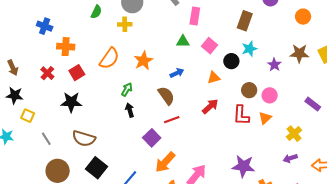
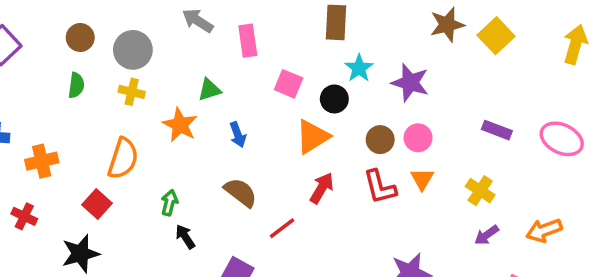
yellow cross: (125, 24) -> (132, 92), turned 32
green triangle: (183, 41) -> (209, 90), moved
brown star: (299, 53) -> (447, 25), moved
orange star: (143, 61) -> (180, 125), moved
purple star: (274, 65) -> (410, 83), size x1.5
red square: (77, 73) -> (97, 204), moved
blue arrow: (177, 73) -> (238, 135), moved, turned 112
orange triangle: (214, 78) -> (313, 137), size x1.5
red line: (172, 120) -> (282, 228), moved

